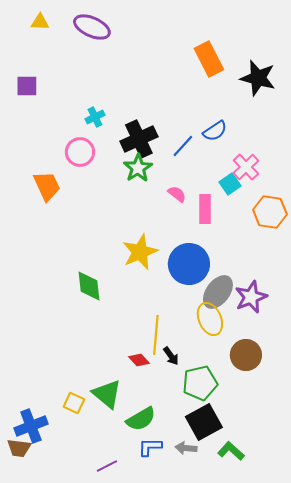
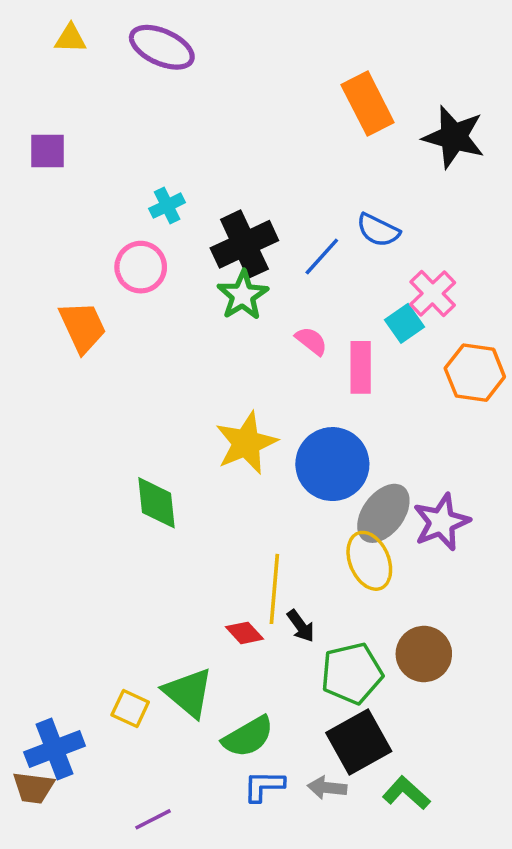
blue semicircle: (215, 131) -> (378, 230), turned 60
brown circle: (246, 355) -> (424, 654), moved
purple line: (107, 466) -> (153, 819), moved

